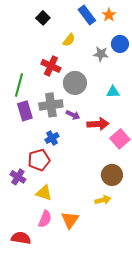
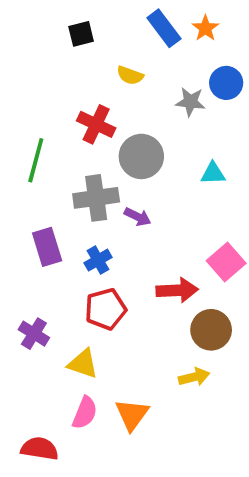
black square: (43, 18) -> (81, 34), turned 32
yellow semicircle: (69, 40) -> (130, 75), turned 72
purple rectangle: (25, 111) -> (47, 247), moved
red arrow: (98, 124) -> (177, 290), moved
red pentagon: (39, 160) -> (106, 309), moved

